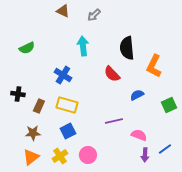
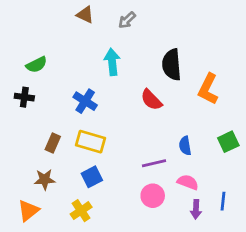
black cross: (18, 94) -> (24, 97), moved
blue semicircle: (137, 95) -> (185, 146), moved, turned -72
blue line: (165, 149) -> (223, 201), turned -48
pink circle: (88, 155) -> (153, 196), moved
orange triangle: (31, 157) -> (28, 211), moved

